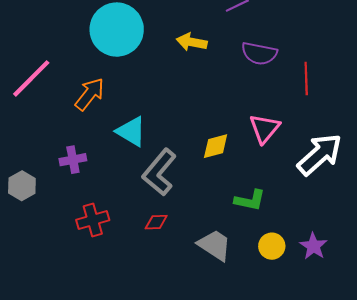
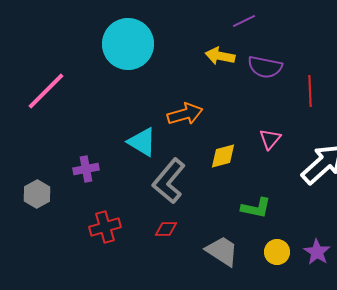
yellow arrow: (192, 42) -> (220, 56), moved
orange arrow: (90, 94) -> (185, 114), moved, turned 36
pink triangle: (264, 128) -> (270, 139), size x0.7

